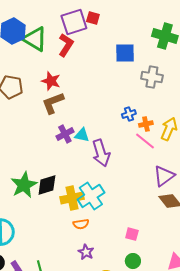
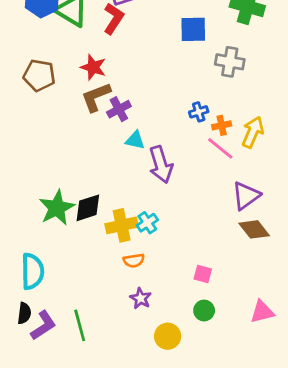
purple cross: (65, 134) -> (119, 109), moved
cyan cross: (91, 196) -> (147, 223), size x0.6

